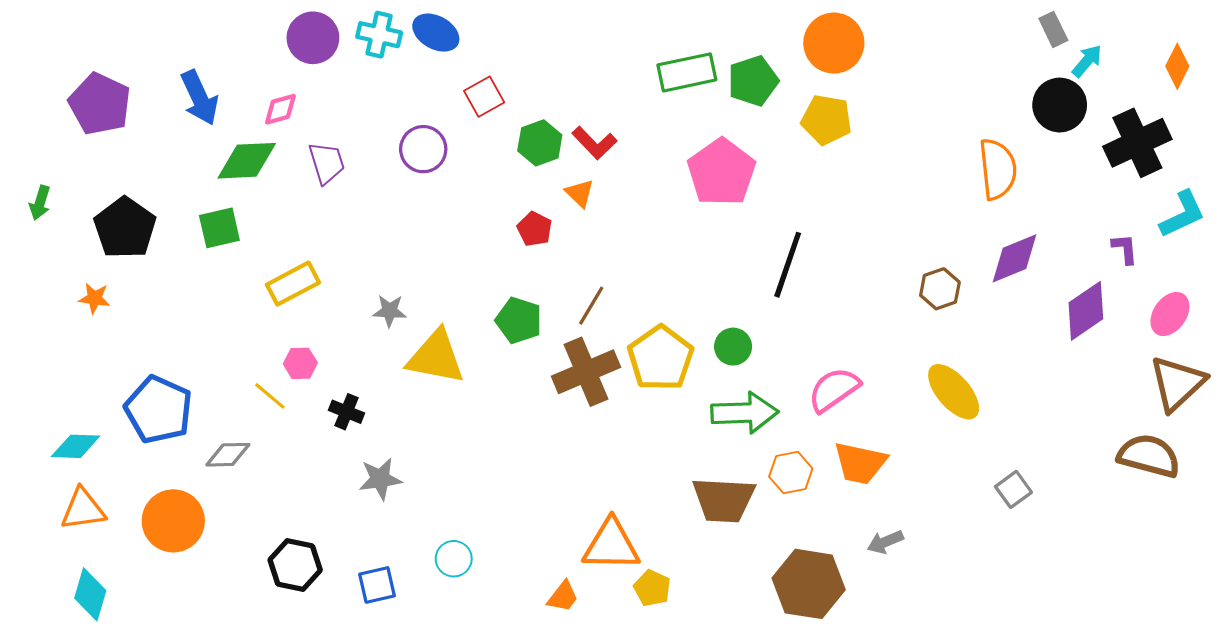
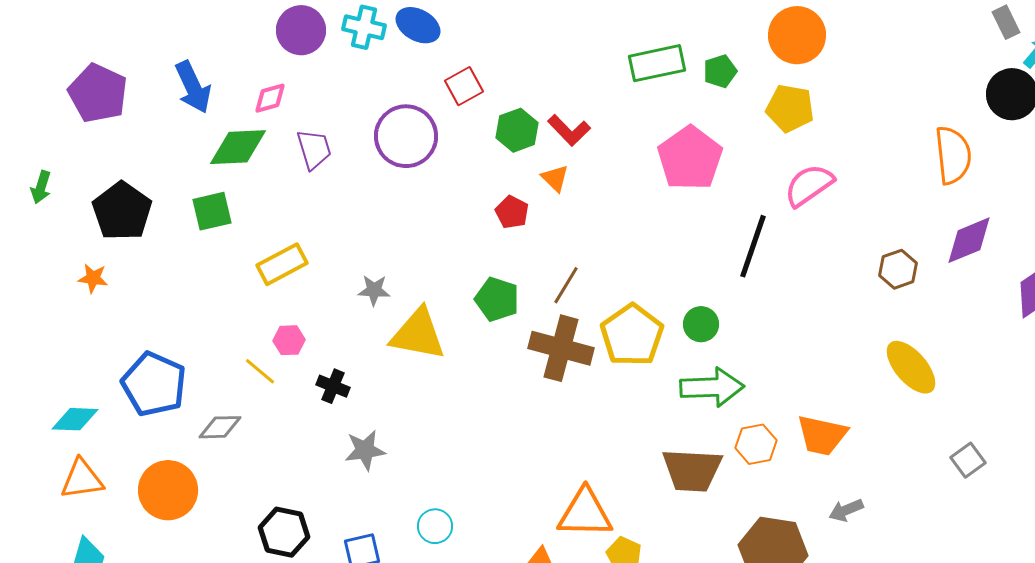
green pentagon: (753, 81) -> (720, 71), size x0.7
purple circle: (423, 149) -> (406, 136), size x1.4
brown cross: (586, 372) -> (561, 348), turned 38
pink semicircle: (834, 390) -> (809, 185), moved

